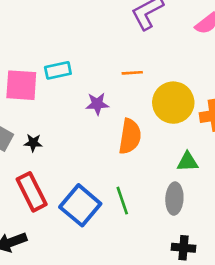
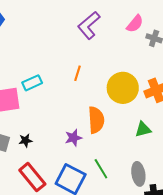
orange line: (132, 73) -> (77, 73), moved, turned -56
purple star: (97, 104) -> (73, 138), moved
gray ellipse: (174, 199) -> (138, 174), moved

